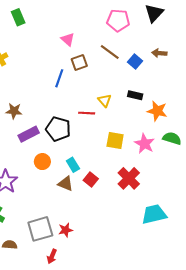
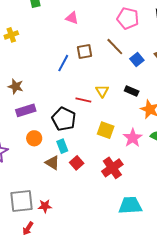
pink triangle: (68, 39) -> (72, 18), moved, turned -32
black pentagon: (58, 129) -> (64, 119), moved

